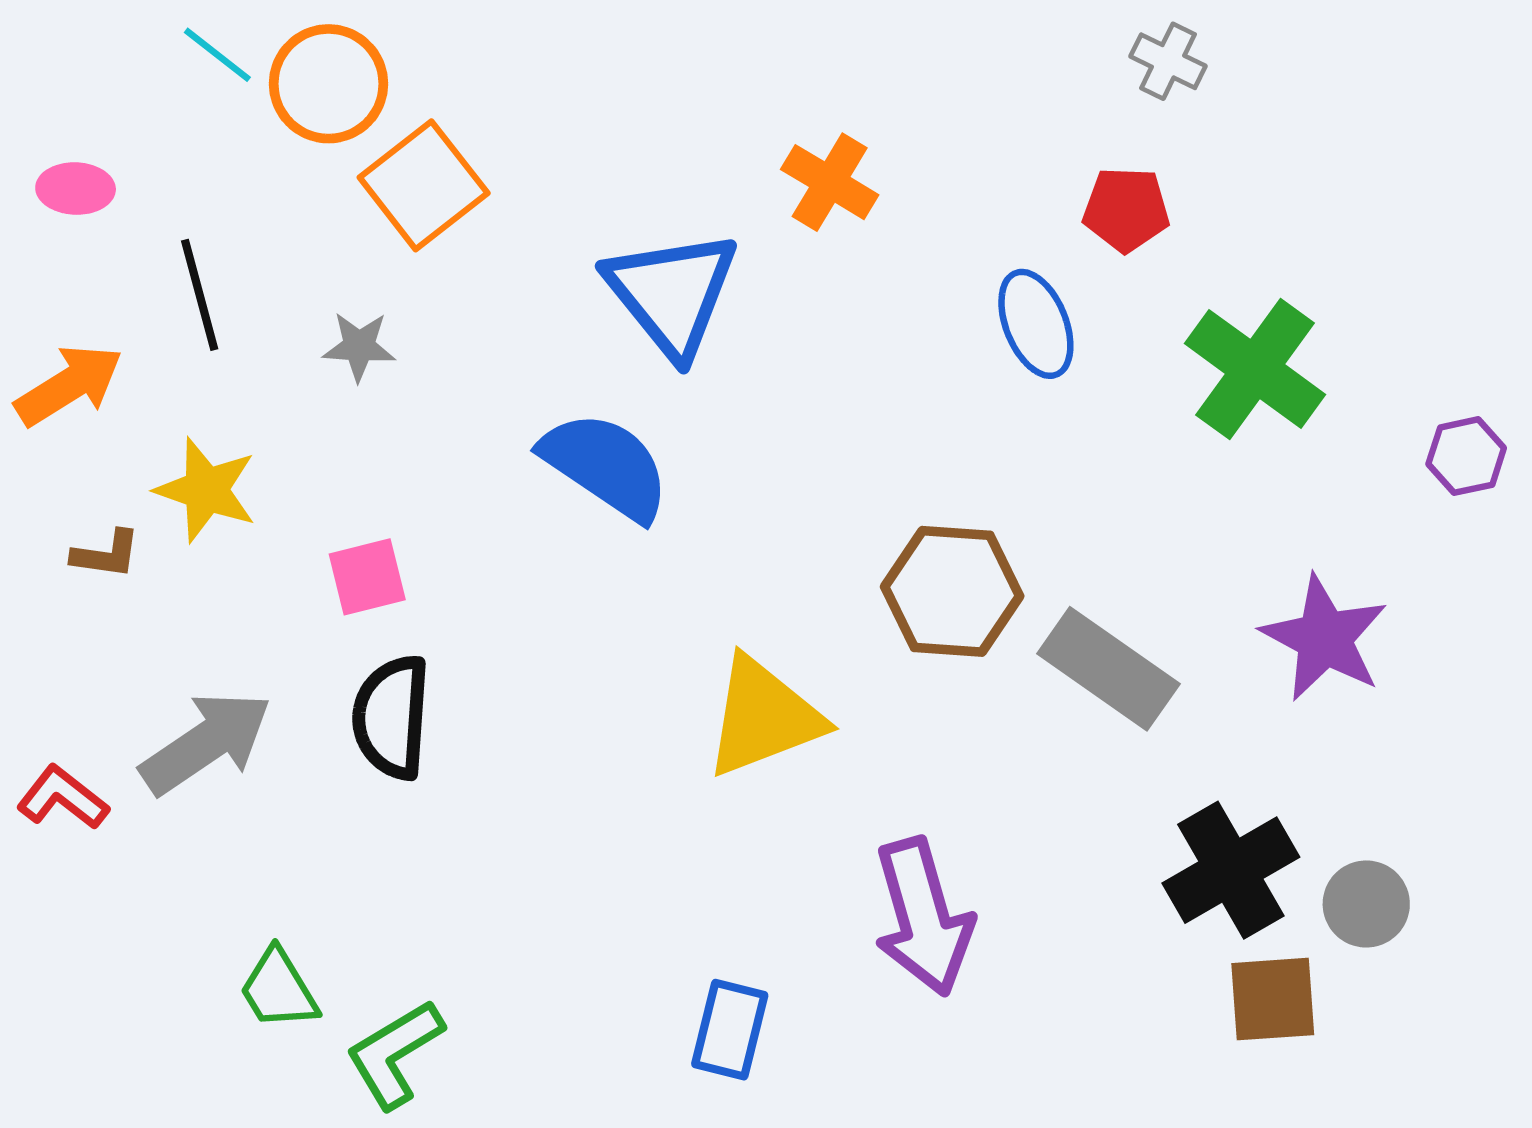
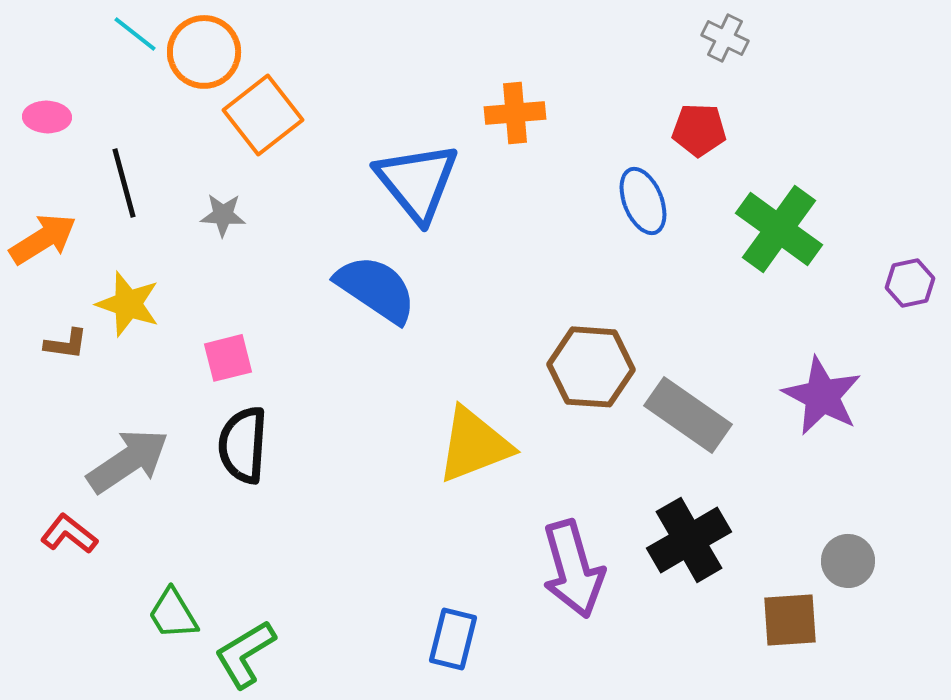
orange cross: (830, 182) -> (515, 113), turned -36
red L-shape: (63, 798) -> (69, 534), moved
black cross: (1231, 870) -> (689, 540), moved

